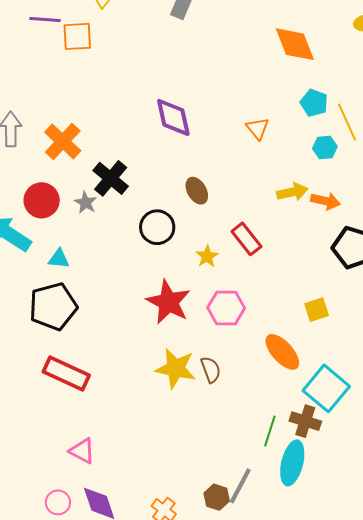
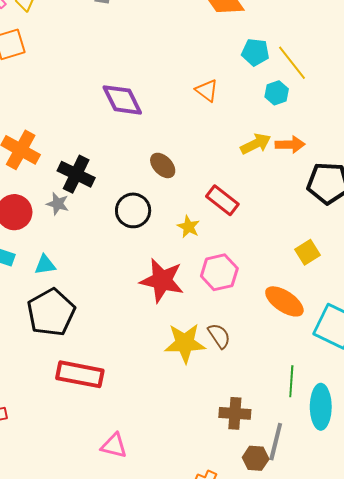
brown cross: (305, 421) -> (235, 413), moved

